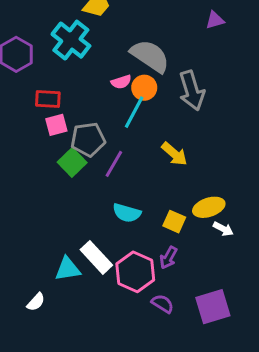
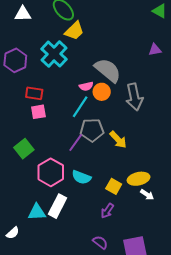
cyan line: (134, 112) -> (80, 107), moved
gray pentagon: (88, 139) -> (92, 130), moved
green square: (72, 162) -> (24, 149), moved
white rectangle: (96, 257) -> (58, 206), turned 65
pink hexagon: (135, 272) -> (51, 172), moved

